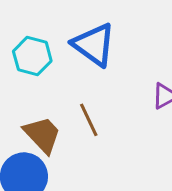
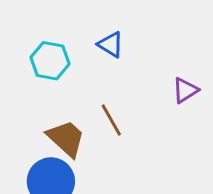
blue triangle: (94, 45) -> (111, 45), size x0.6

